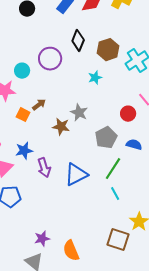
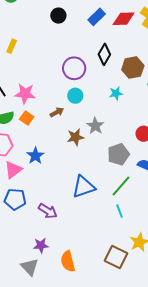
cyan circle: (22, 71) -> (75, 96), moved
orange square: (23, 115) -> (27, 118), moved
brown star: (61, 127) -> (75, 137), turned -30
blue star: (24, 151) -> (35, 156), turned -30
purple arrow: (44, 168) -> (48, 211), moved, turned -48

